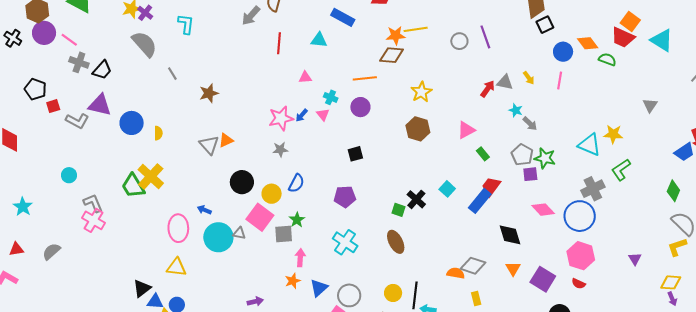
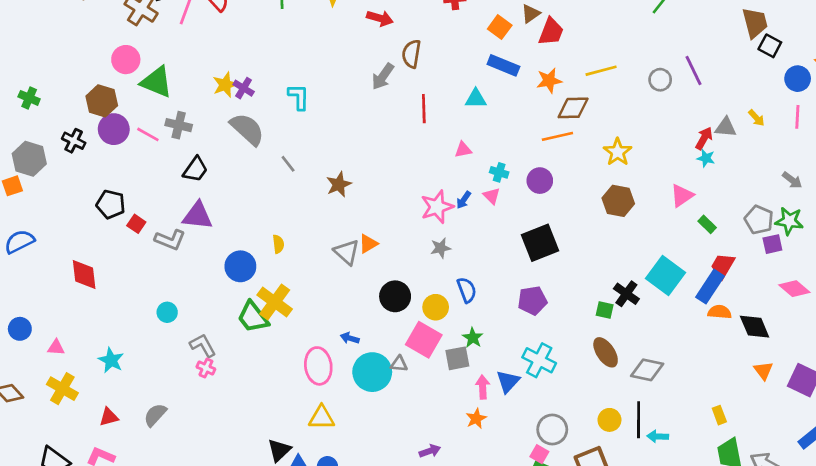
black square: (545, 25) -> (770, 46), turned -30
orange star: (396, 35) -> (549, 81), moved
gray cross: (79, 62) -> (179, 125), moved
orange line: (365, 78) -> (557, 136), moved
red square: (53, 106) -> (136, 224), turned -32
cyan star: (516, 110) -> (706, 158), moved
blue circle: (132, 123) -> (240, 266), moved
gray arrow: (530, 124) -> (792, 180), moved
black square: (355, 154) -> (540, 243), size x1.8
blue semicircle: (296, 183) -> (467, 290), turned -42
cyan square: (447, 189) -> (665, 275), size x1.8
pink cross: (94, 220) -> (206, 368), size x0.6
gray diamond: (473, 266) -> (647, 370), moved
orange semicircle: (456, 273) -> (720, 312), moved
blue triangle: (319, 288) -> (508, 381), moved

